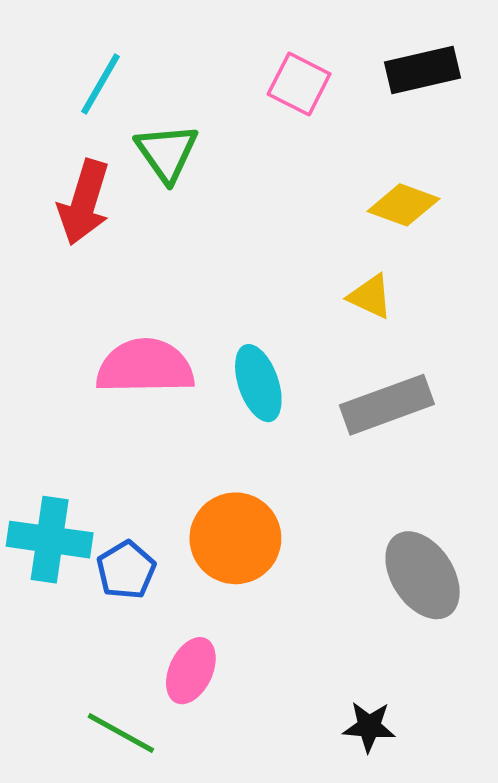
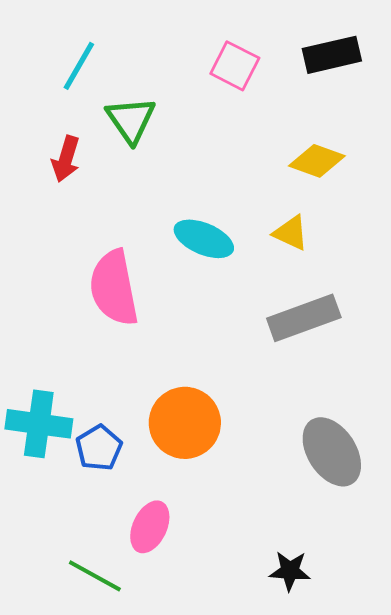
red arrow: (84, 202) -> (66, 159), size x0.7
pink semicircle: (145, 367) -> (114, 288), turned -100
cyan ellipse: (258, 383) -> (204, 239), moved, turned -48

